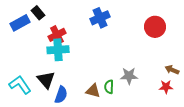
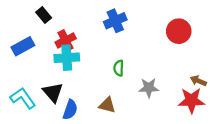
blue rectangle: (20, 23) -> (23, 46), moved
green semicircle: (109, 87) -> (119, 68), moved
red star: (166, 87) -> (191, 100), size x1.6

